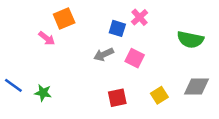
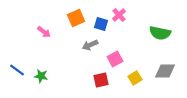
orange square: (64, 19) -> (76, 18), moved
pink square: (135, 58) -> (115, 59), moved, turned 35

